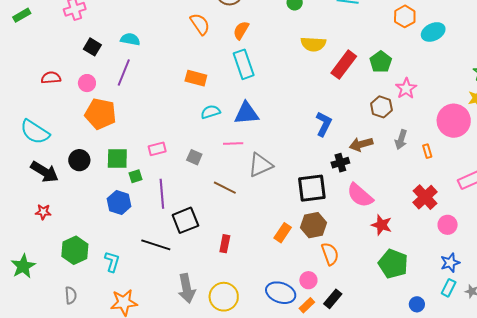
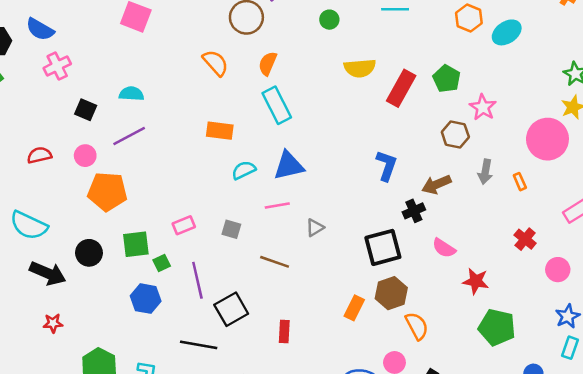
purple line: (124, 72) -> (129, 136), turned 48
gray triangle: (260, 165) -> (315, 228), size x0.6
pink semicircle: (360, 195) -> (444, 248), size x0.7
red cross: (425, 197) -> (525, 239), size x0.7

